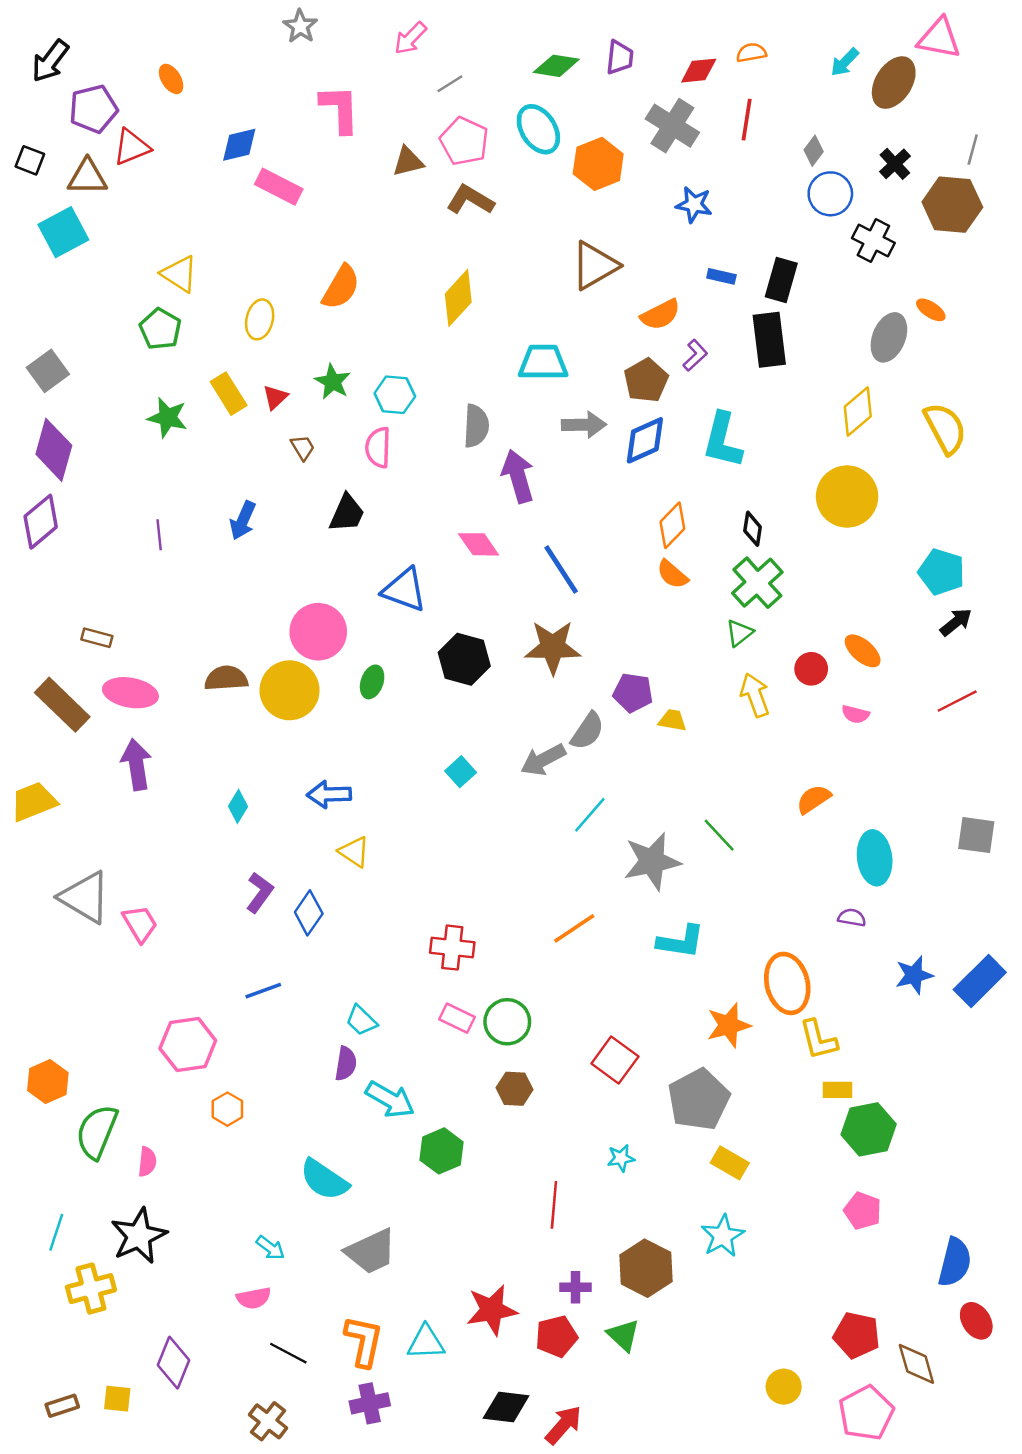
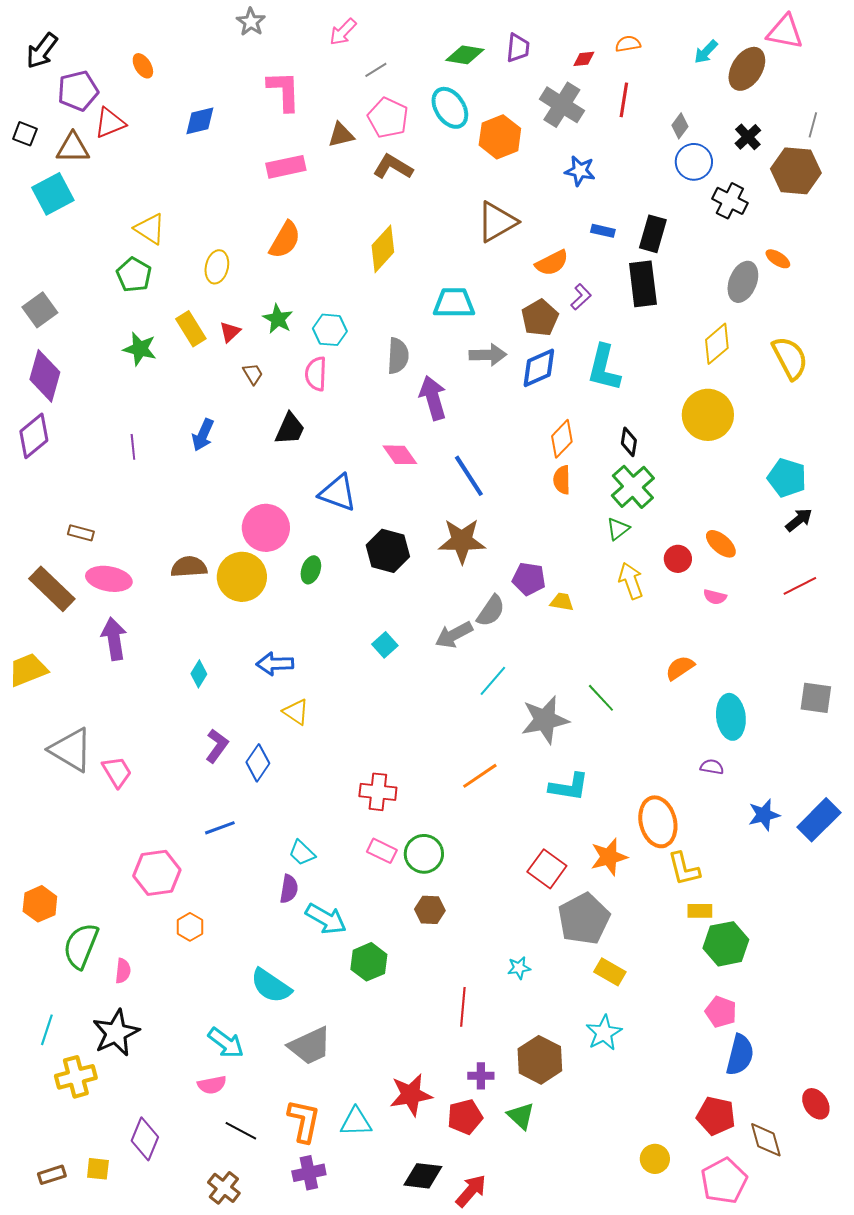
red diamond: (699, 71) -> (584, 59), size x0.7
pink rectangle: (279, 187) -> (286, 167), moved, turned -39
orange semicircle: (672, 574) -> (562, 480), turned 48
red square: (615, 1060) -> (547, 869), moved
cyan arrow: (270, 1248) -> (226, 1043), size x1.5
blue semicircle: (955, 1262) -> (740, 1055), moved

